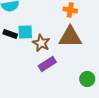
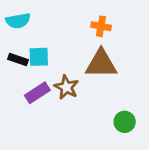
brown star: (41, 43) -> (66, 87), moved
purple rectangle: (47, 64) -> (37, 93), moved

